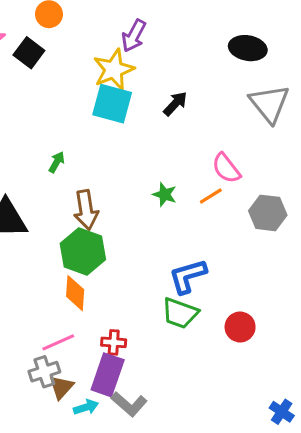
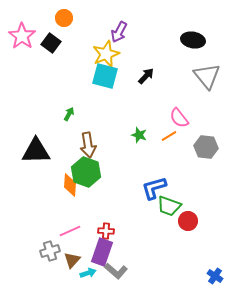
orange diamond: (75, 293) -> (70, 185), moved
green trapezoid: (180, 313) -> (169, 206), moved
gray cross: (44, 372) -> (50, 251), moved

